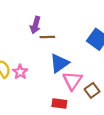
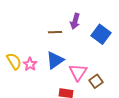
purple arrow: (35, 25) -> (75, 21), moved
blue triangle: (59, 63) -> (55, 60), moved

